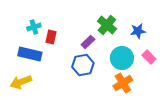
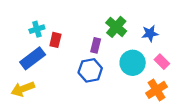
purple rectangle: (88, 42) -> (96, 45), turned -32
blue rectangle: (30, 54) -> (33, 58), turned -50
orange cross: (123, 83) -> (156, 90), moved

